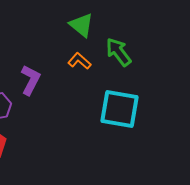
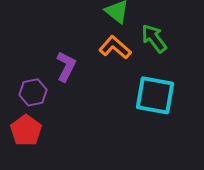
orange L-shape: (79, 61) -> (115, 47), size x1.4

